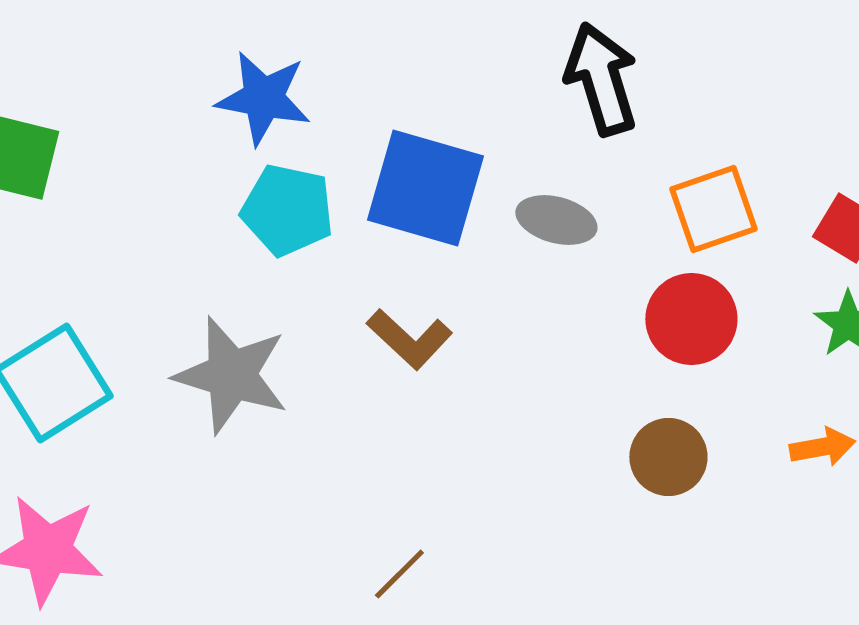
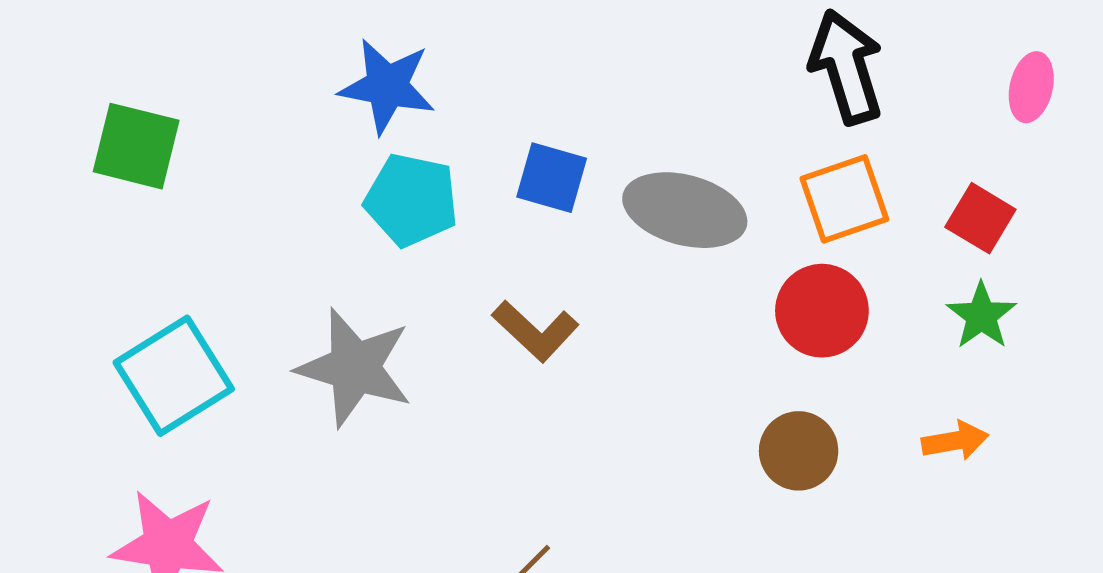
black arrow: (601, 79) -> (846, 67), moved
blue square: (425, 188) -> (552, 178), size x0.6
gray ellipse: (556, 220) -> (685, 210), size x1.5

